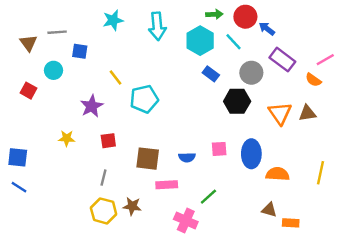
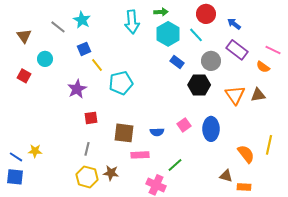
green arrow: (214, 14) -> (161, 12), moved
cyan star: (113, 20) -> (82, 20), moved, turned -30
blue arrow: (267, 29) -> (234, 24), moved
gray line: (57, 32) -> (58, 27), moved, turned 42
blue square: (80, 51) -> (84, 49), moved, turned -32
pink line: (325, 60) -> (273, 50), turned 56
yellow star: (67, 138) -> (35, 151), moved
pink square: (219, 149) -> (184, 125), turned -32
blue square: (18, 157) -> (15, 177), moved
orange semicircle: (278, 174) -> (246, 154), moved, turned 48

